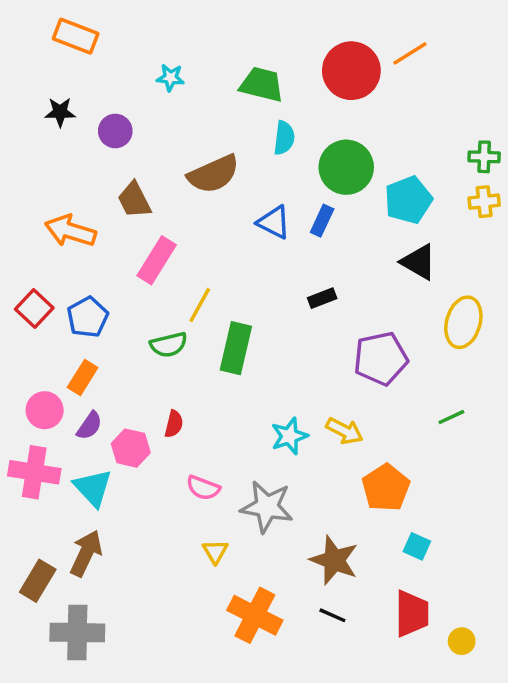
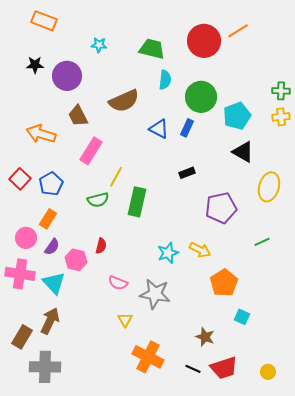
purple circle: (115, 131) -> (67, 76), size x1.5
brown star: (334, 560) -> (205, 337), moved, size x0.7
red trapezoid: (412, 614) -> (224, 368), moved, turned 72
black line: (332, 615) -> (193, 369), moved

